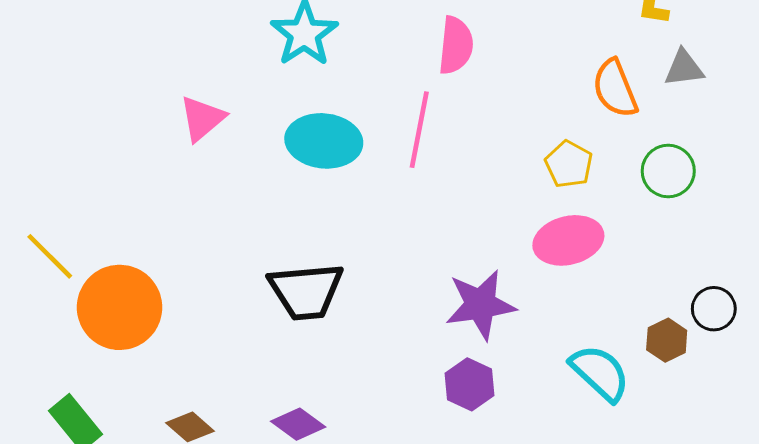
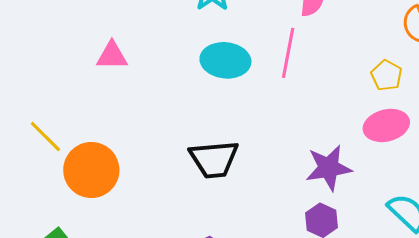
pink triangle: (202, 119) -> (112, 56), moved, turned 40

